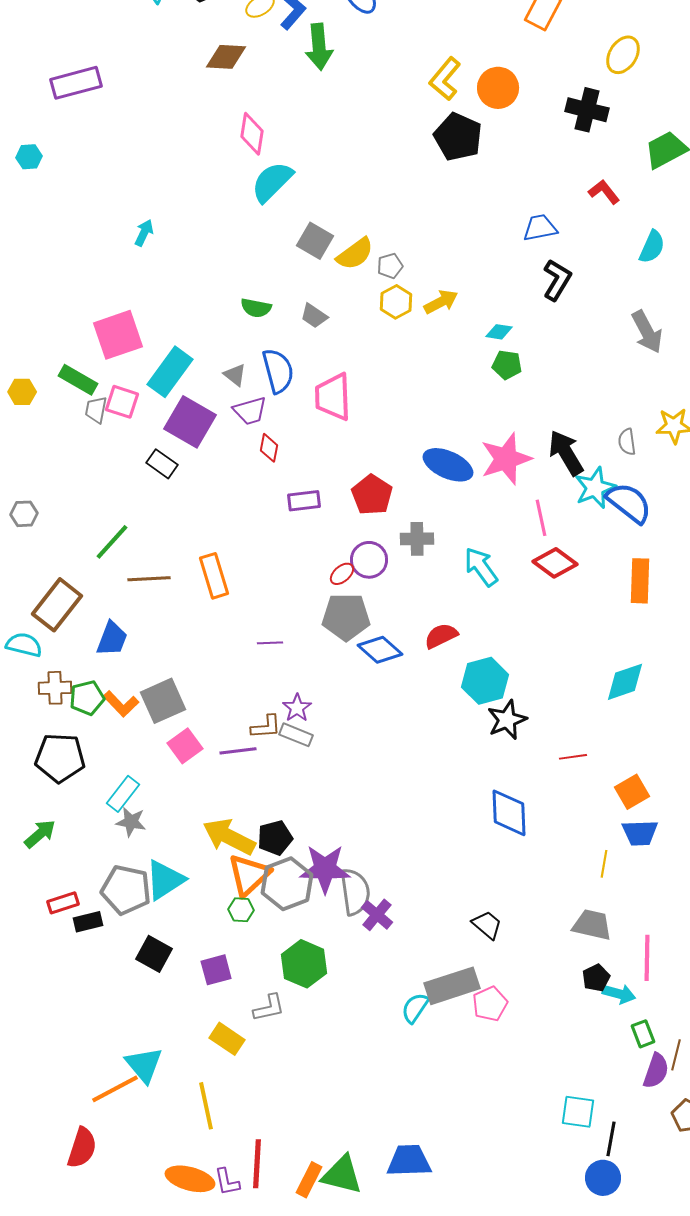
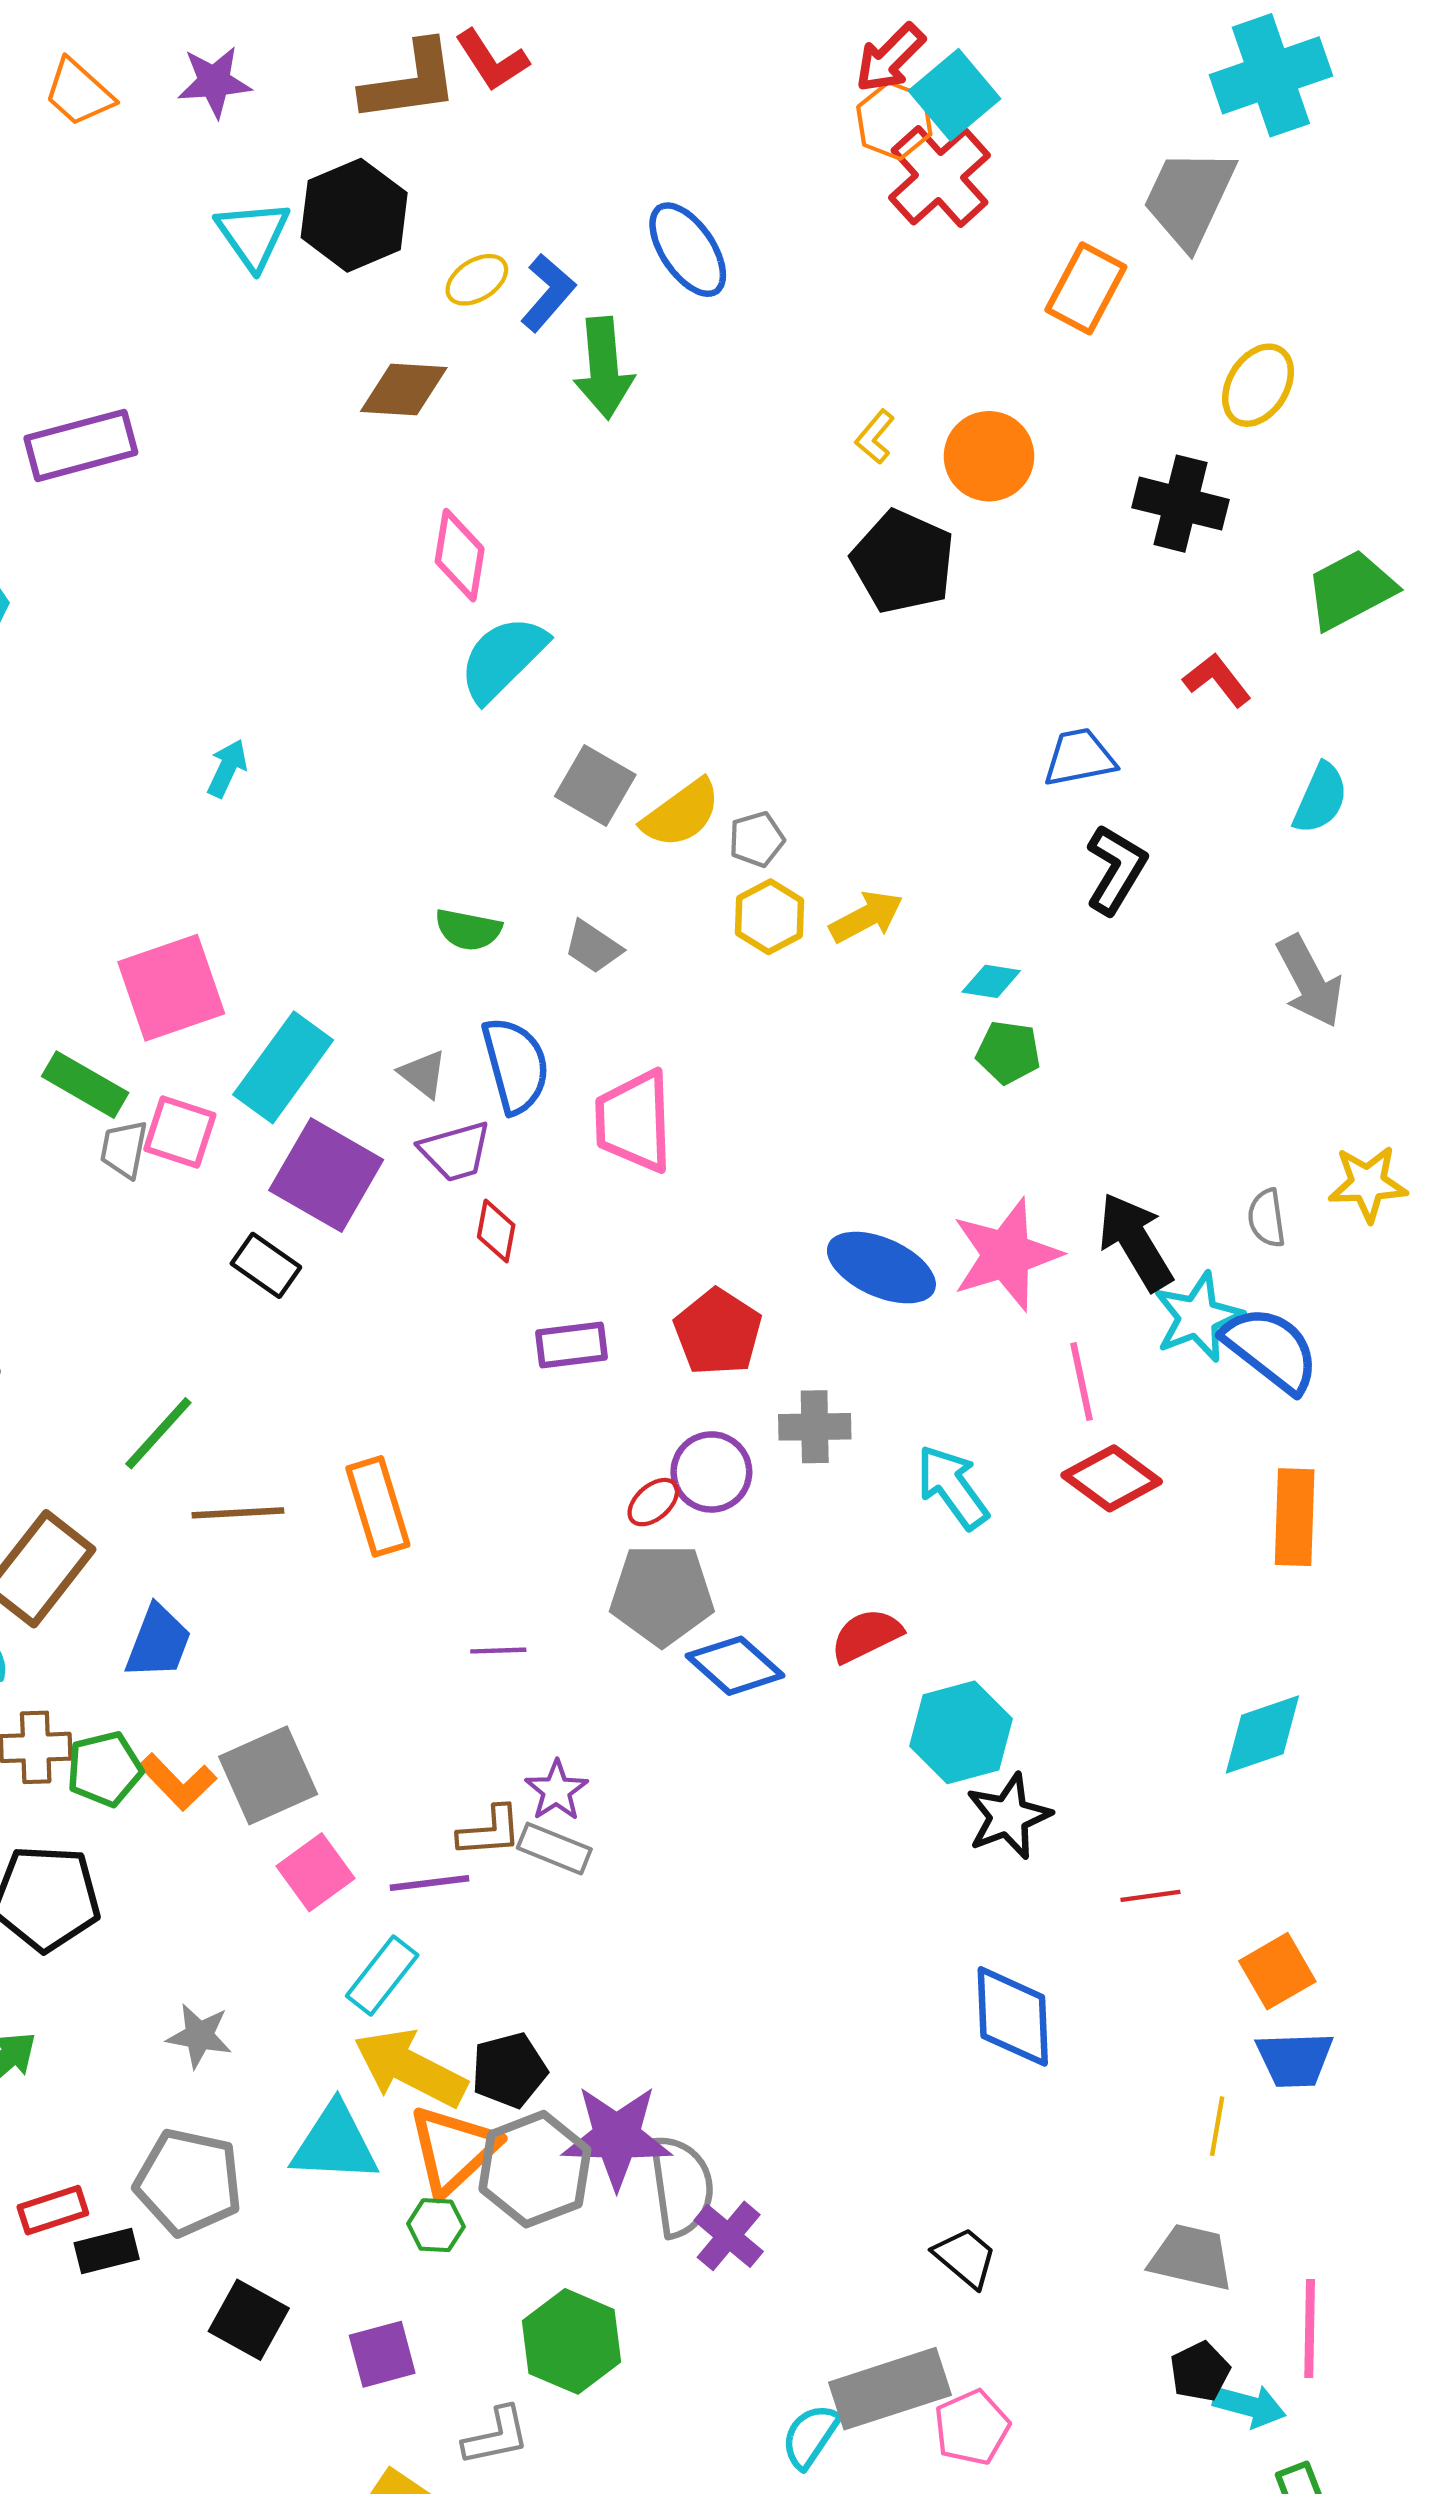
yellow L-shape: (445, 79) -> (875, 437), size x0.6
cyan rectangle: (123, 794) -> (382, 1976), moved
cyan triangle: (165, 880) -> (335, 2143), moved, turned 36

